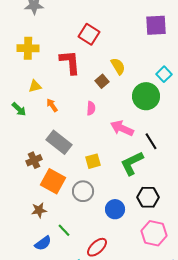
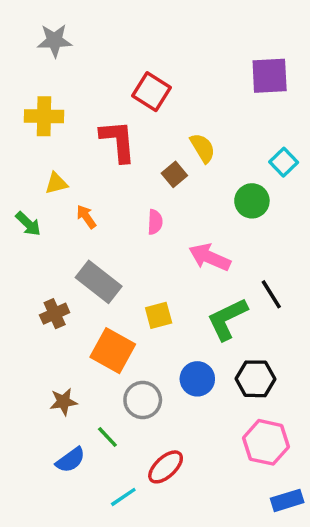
green circle: (146, 96) -> (252, 201), size x0.7
black line: (151, 141) -> (271, 294), moved
orange square: (53, 181) -> (113, 351), moved
gray circle: (83, 191) -> (143, 400), moved
blue circle: (115, 209) -> (197, 379), moved

